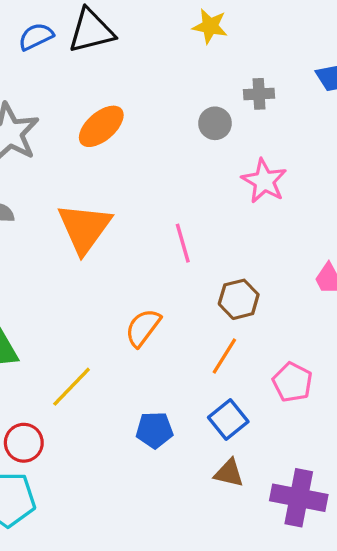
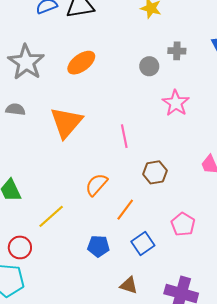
orange line: (224, 356) -> (125, 210), moved
brown triangle: (229, 473) -> (129, 285), moved

